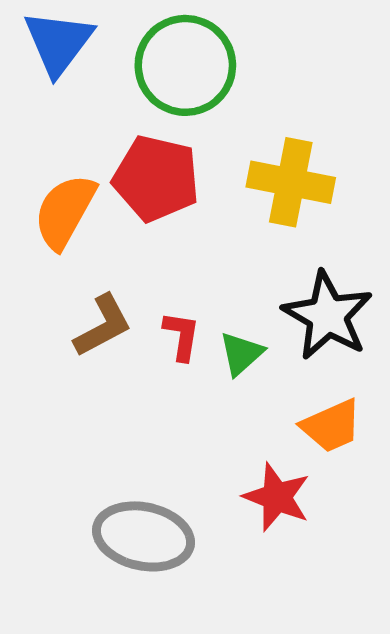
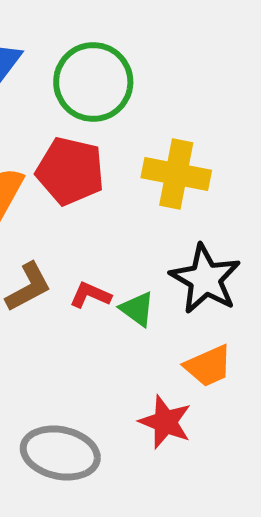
red L-shape: (182, 336) -> (90, 295), turned -75
green triangle: (241, 354) -> (137, 309), turned -42

